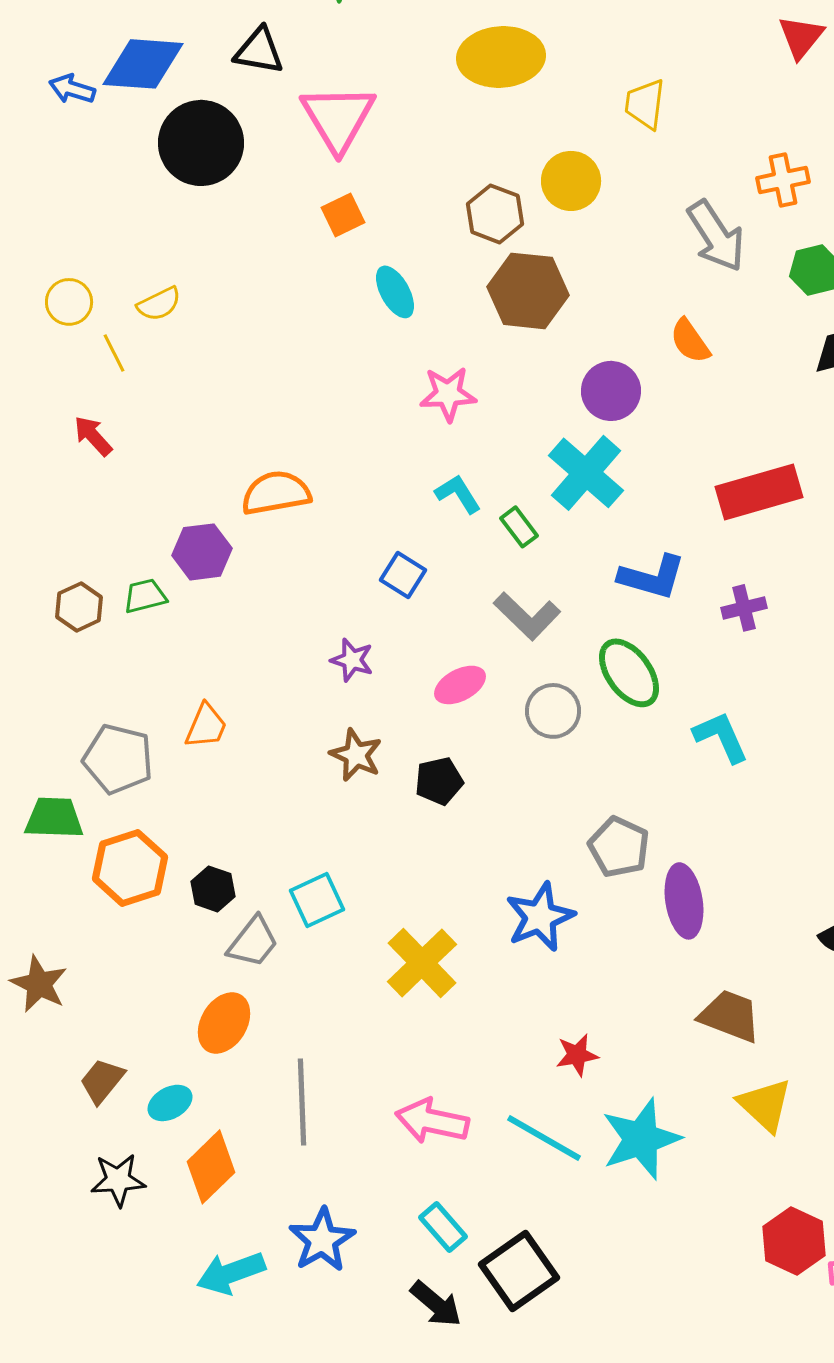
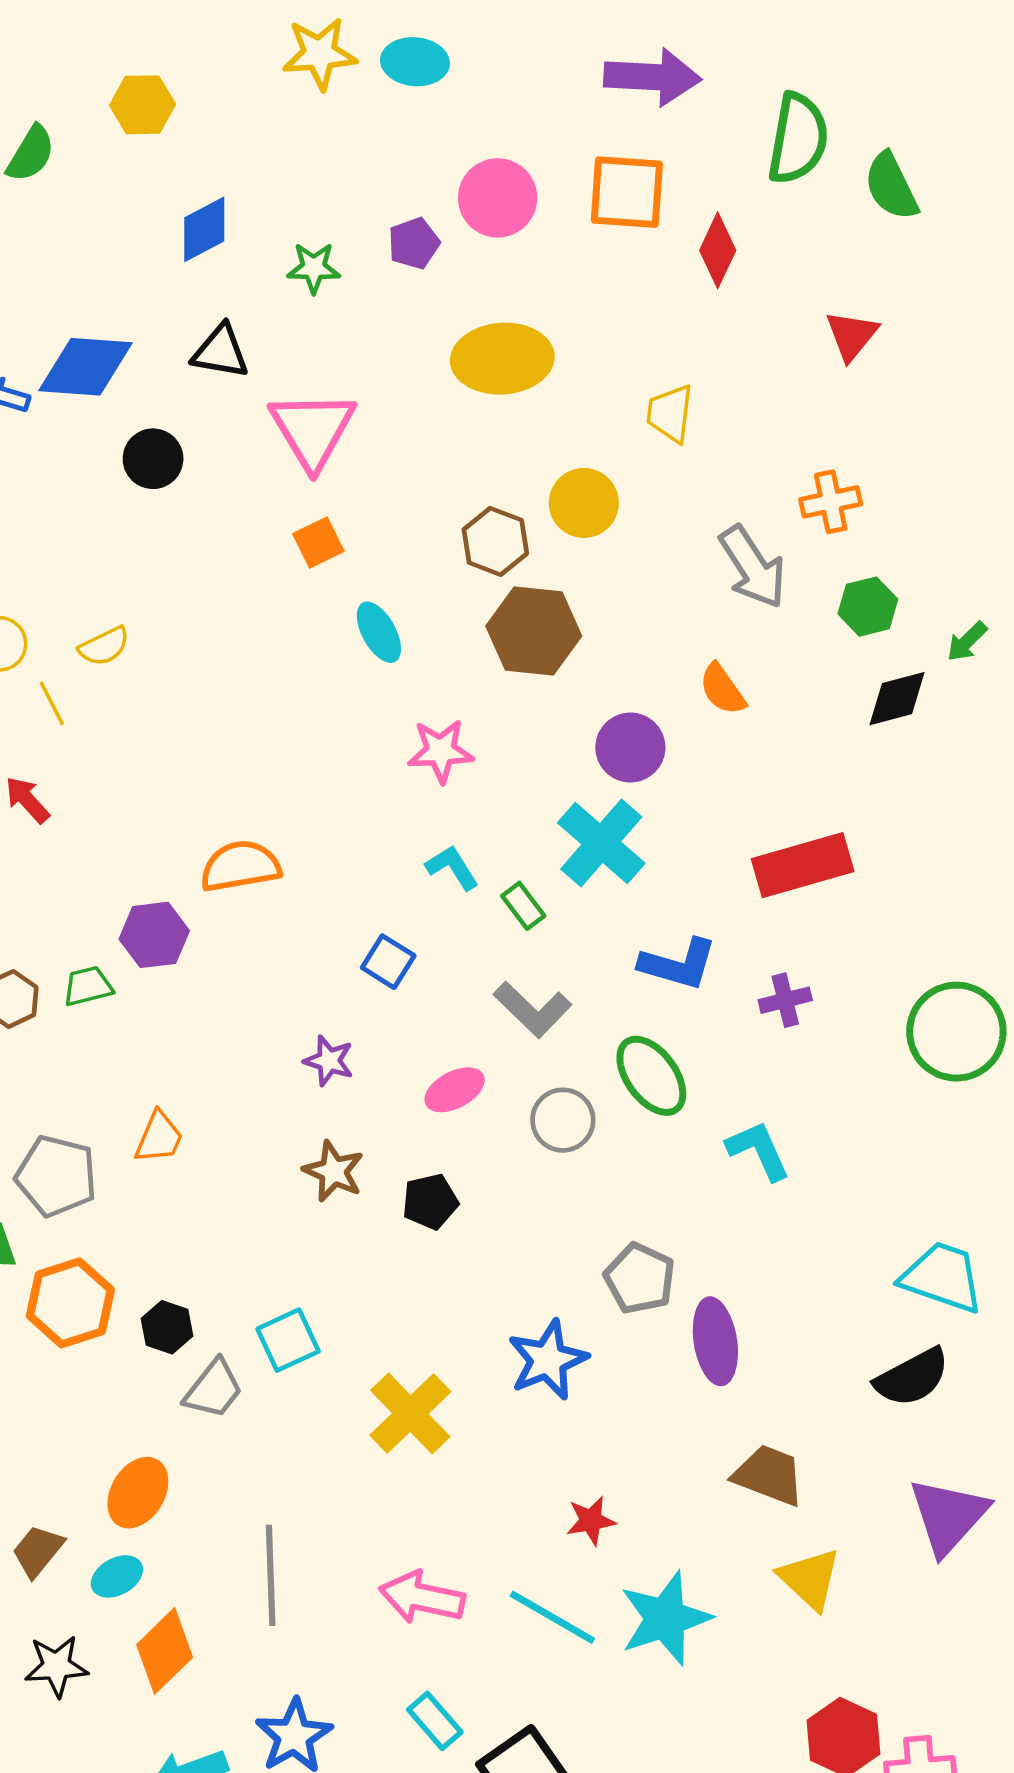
black circle: (201, 143) -> (153, 459), size x0.6
orange ellipse: (224, 1023) -> (138, 1493), moved

